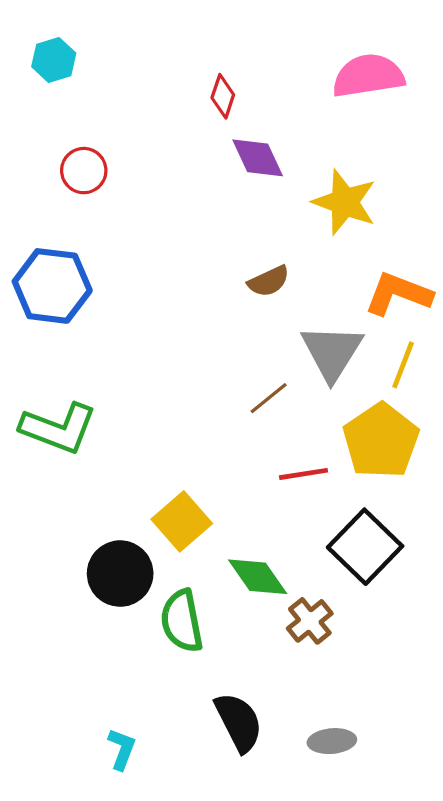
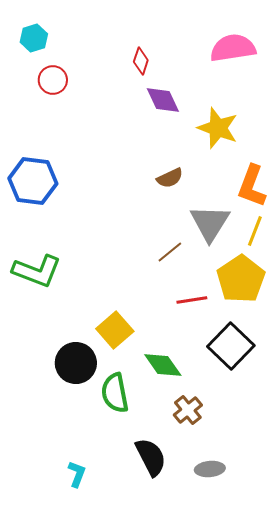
red circle: (84, 171) -> (53, 80), moved
orange L-shape: (398, 294) -> (252, 186), turned -90
brown cross: (310, 621) -> (188, 410), moved

